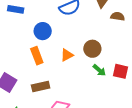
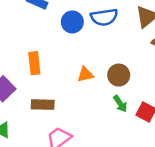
blue circle: (43, 31) -> (72, 22), moved
orange rectangle: (37, 56) -> (34, 63), moved

